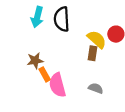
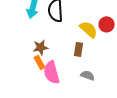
brown rectangle: (93, 53) -> (79, 49), moved
brown star: (35, 61) -> (41, 47), moved

